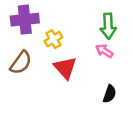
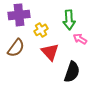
green arrow: (108, 26) -> (69, 20), moved
black semicircle: (110, 94) -> (72, 72), moved, size x1.5

